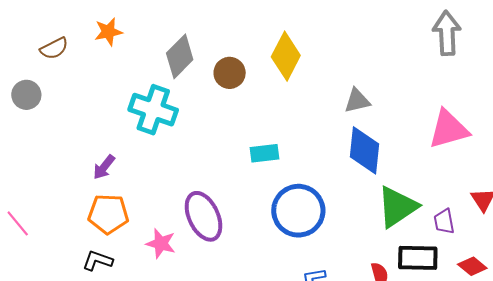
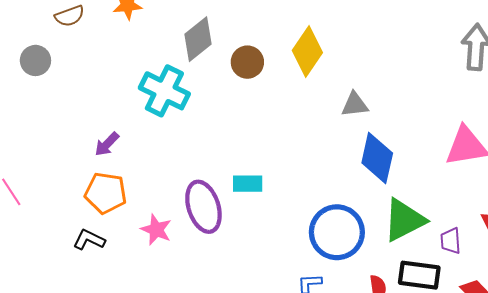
gray triangle: (357, 101) -> (355, 105), moved
cyan rectangle: (265, 153) -> (248, 184), moved
blue circle: (298, 211) -> (337, 232), moved

